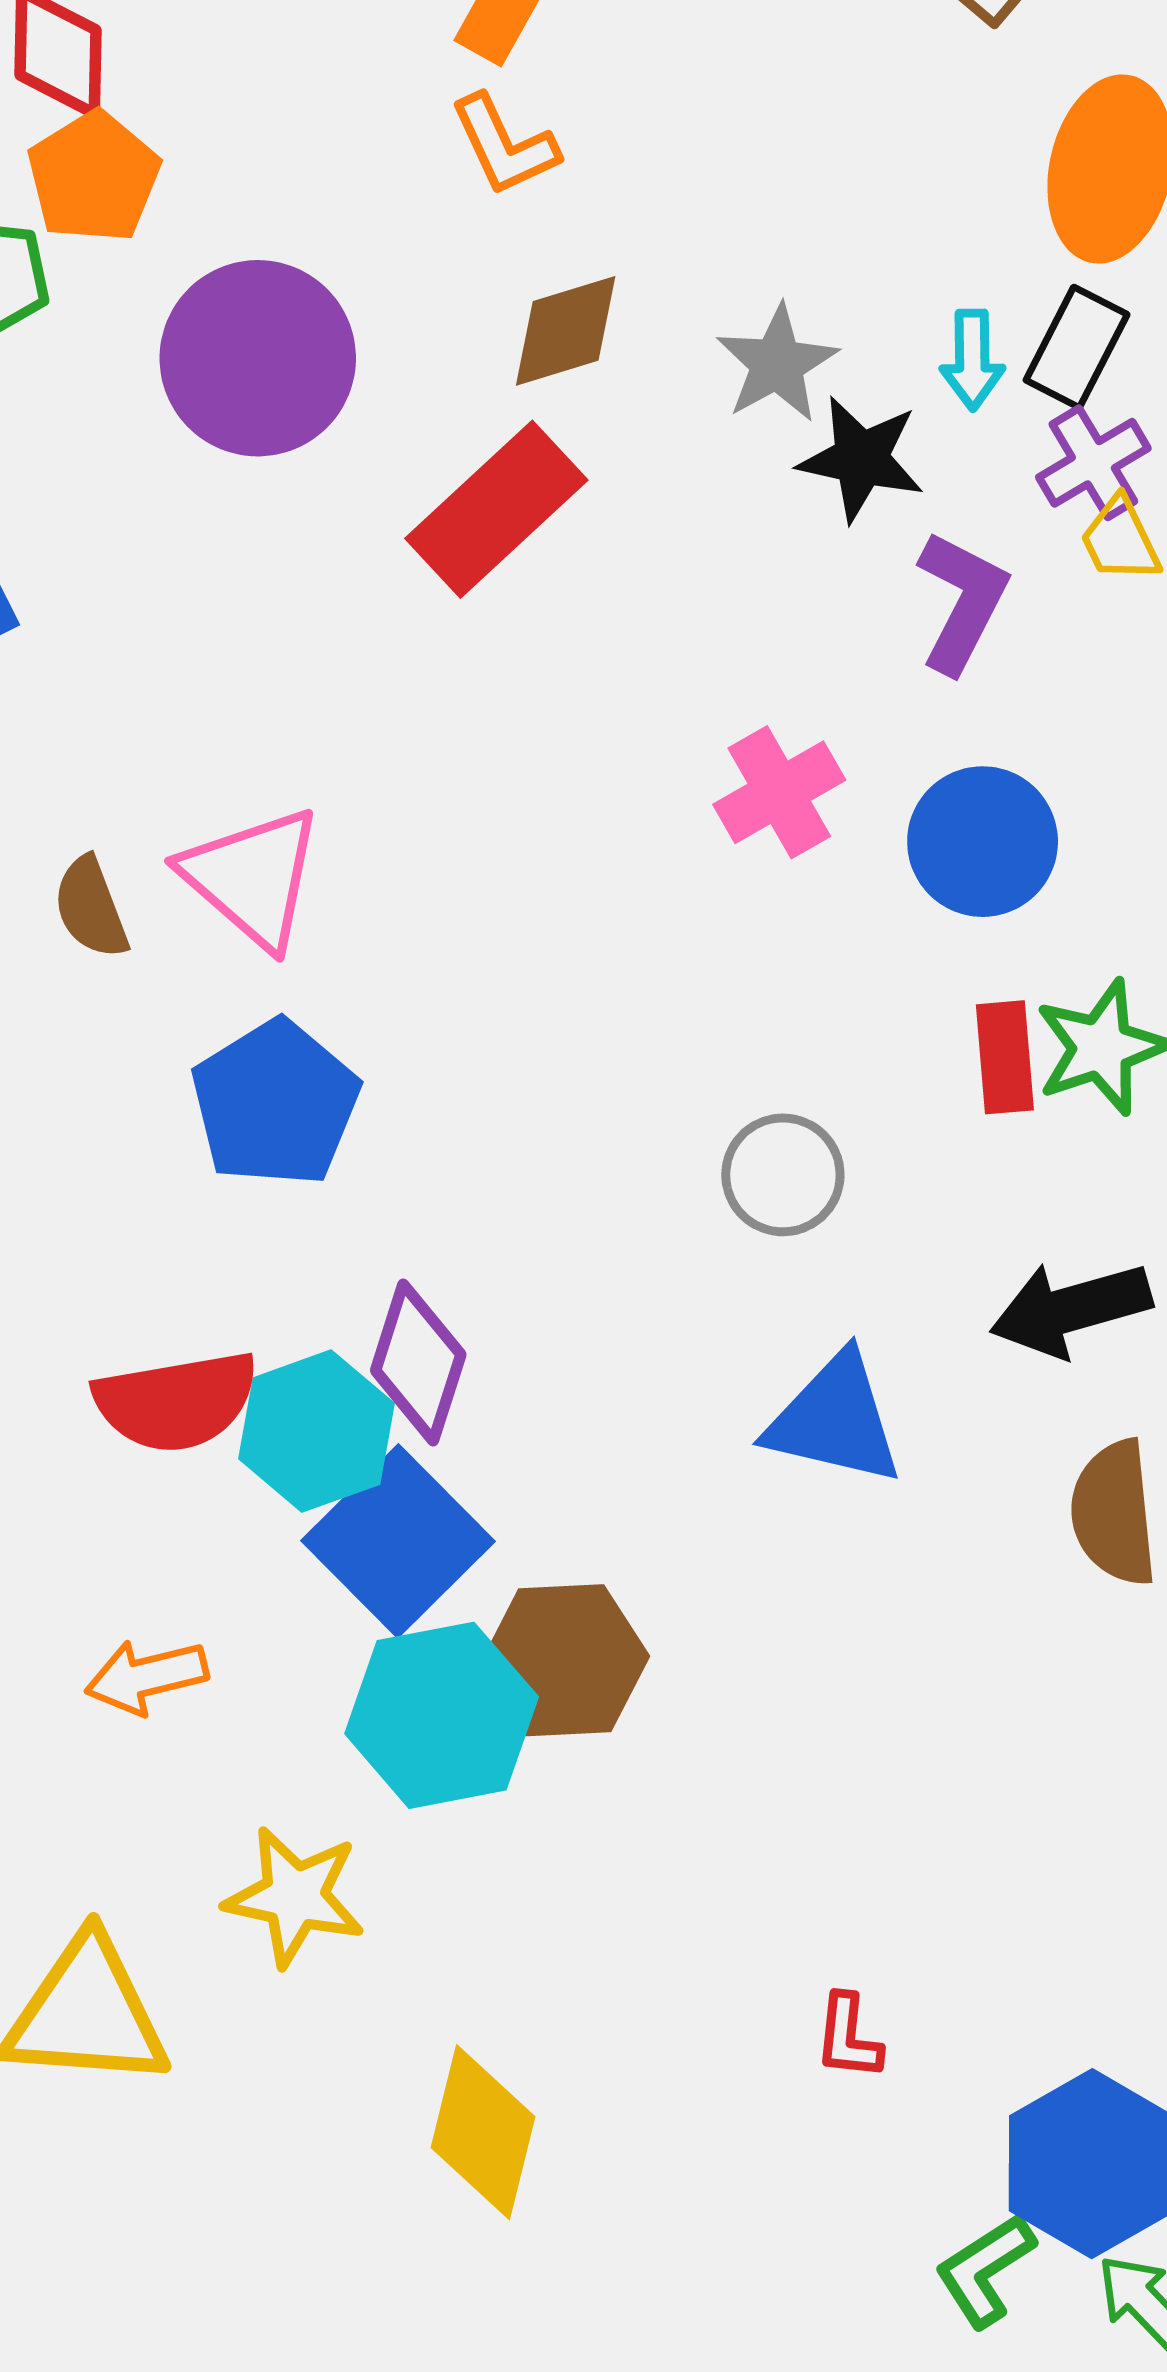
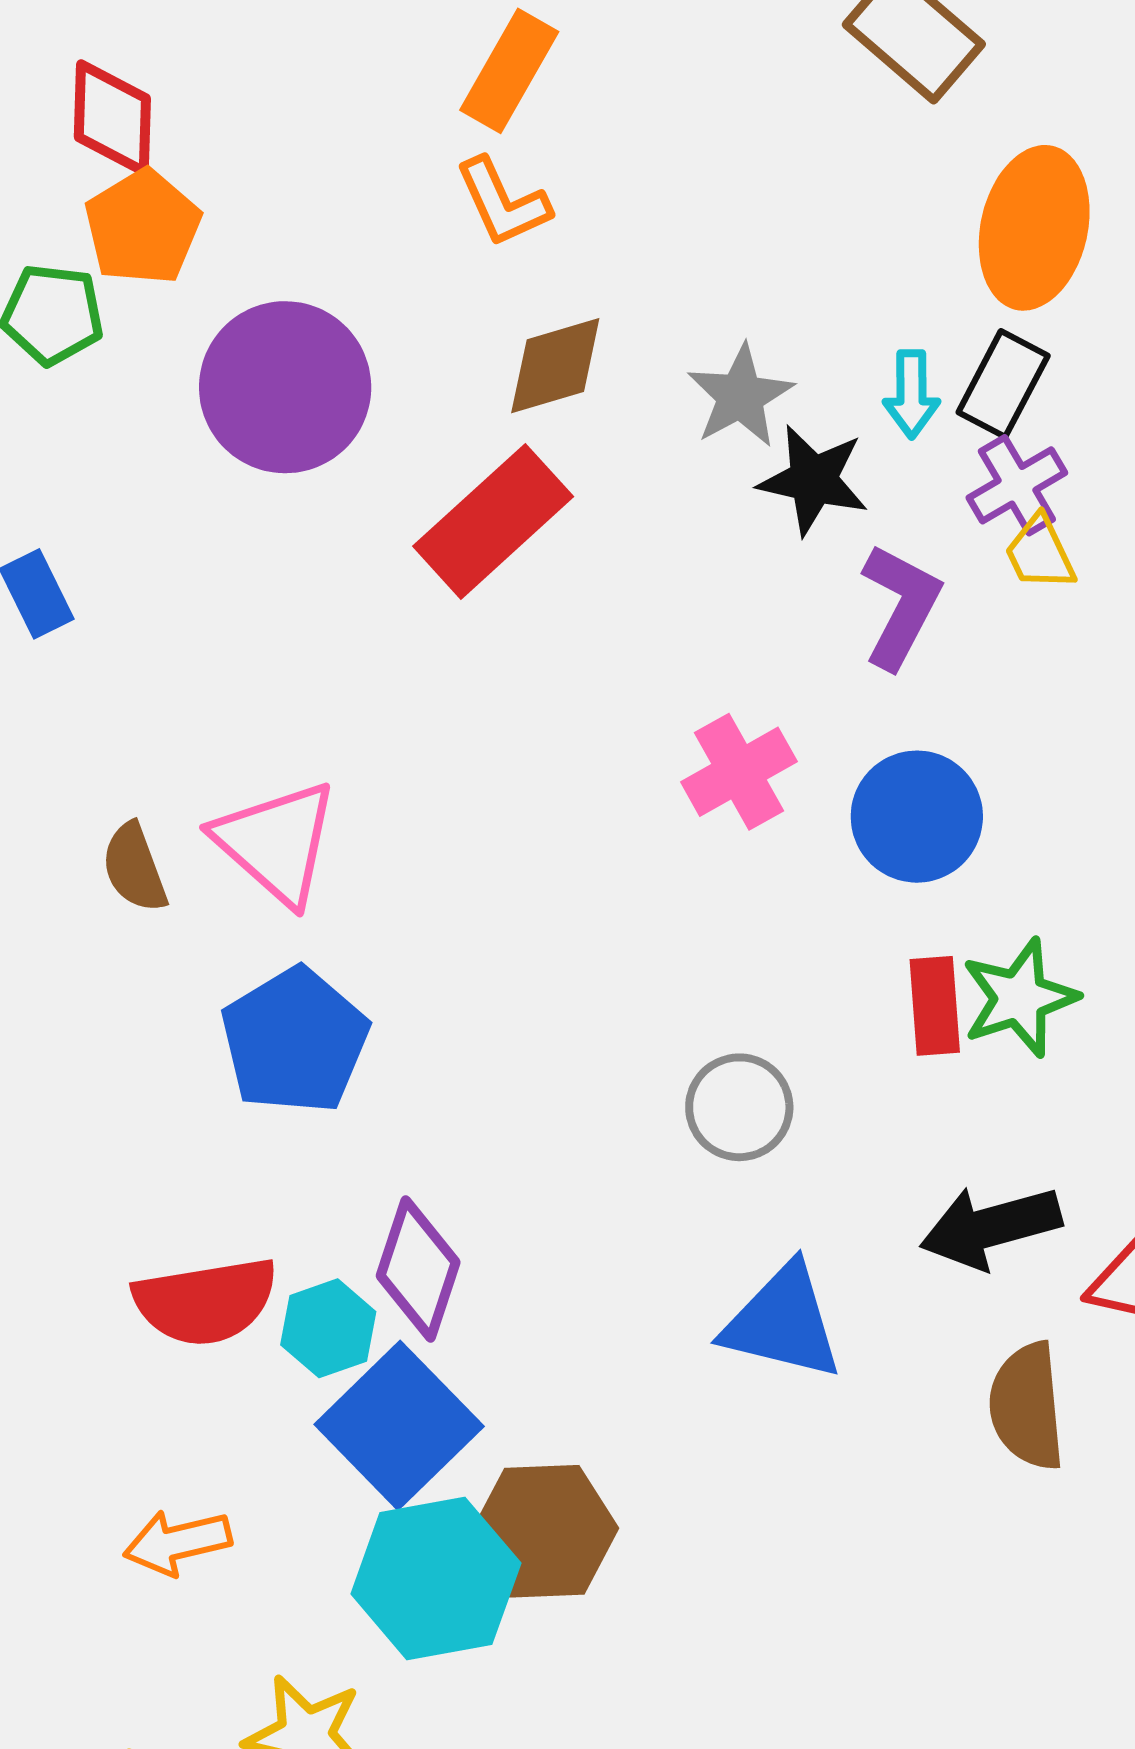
cyan hexagon: (316, 1431) -> (328, 1328), size x0.7

